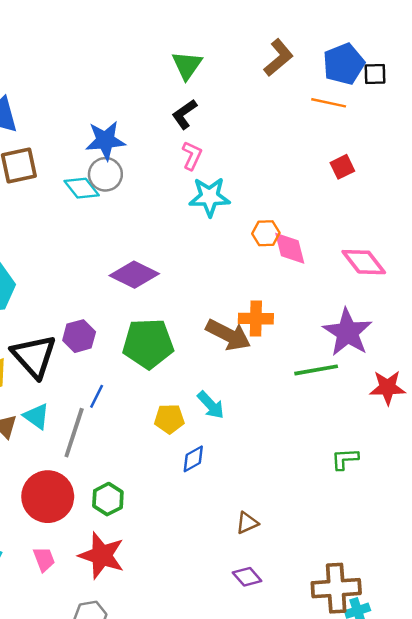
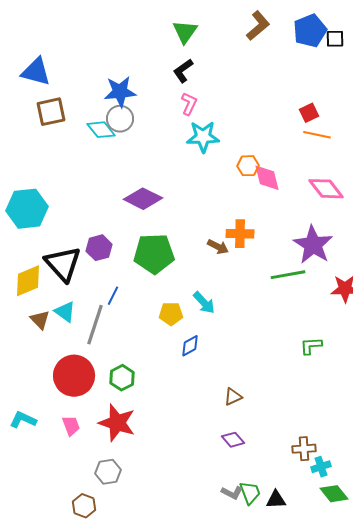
orange line: (329, 103) -> (317, 135), moved
brown arrow: (228, 335) -> (218, 247), size x0.6
brown cross: (336, 588) -> (304, 449), size x0.6

